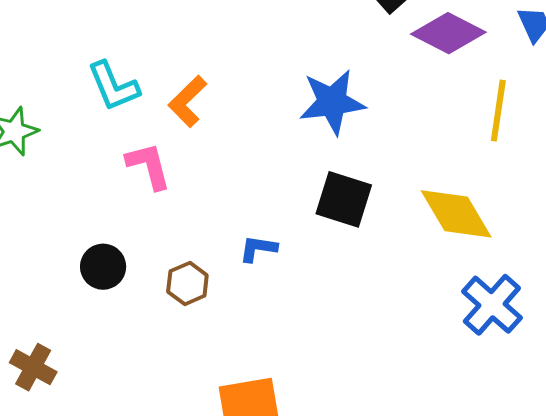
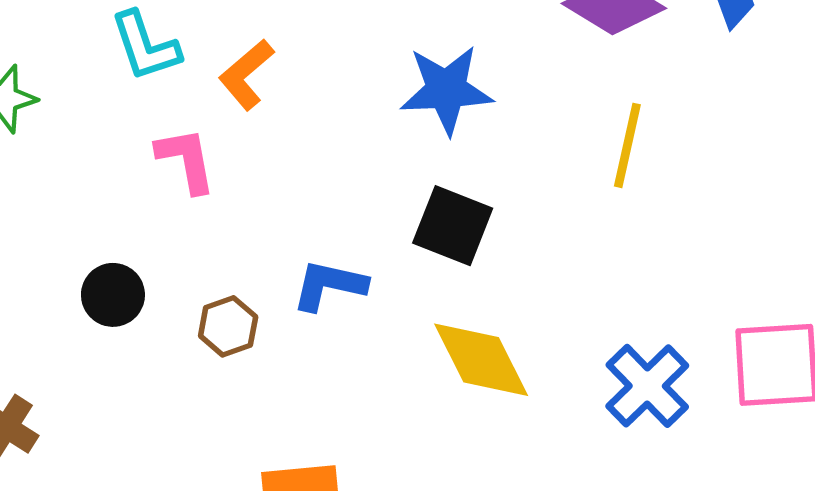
yellow line: (498, 111) -> (627, 145), moved
yellow diamond: (456, 214) -> (481, 360), moved
blue L-shape: (258, 249) -> (329, 285), size x1.4

